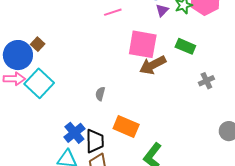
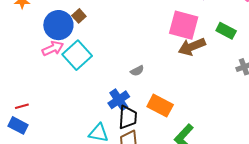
pink arrow: (14, 79) -> (53, 48), turned -30
gray semicircle: (100, 94) -> (137, 71), turned -136
blue cross: (74, 133) -> (119, 100), moved

